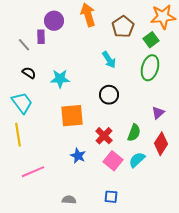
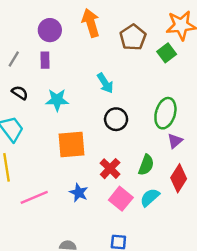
purple rectangle: (41, 37) -> (45, 60), moved
gray line: (24, 45) -> (14, 59), turned 72
cyan arrow: (109, 60) -> (105, 83), moved
green ellipse: (150, 68) -> (165, 113), moved
pink line: (33, 172) -> (34, 197), moved

